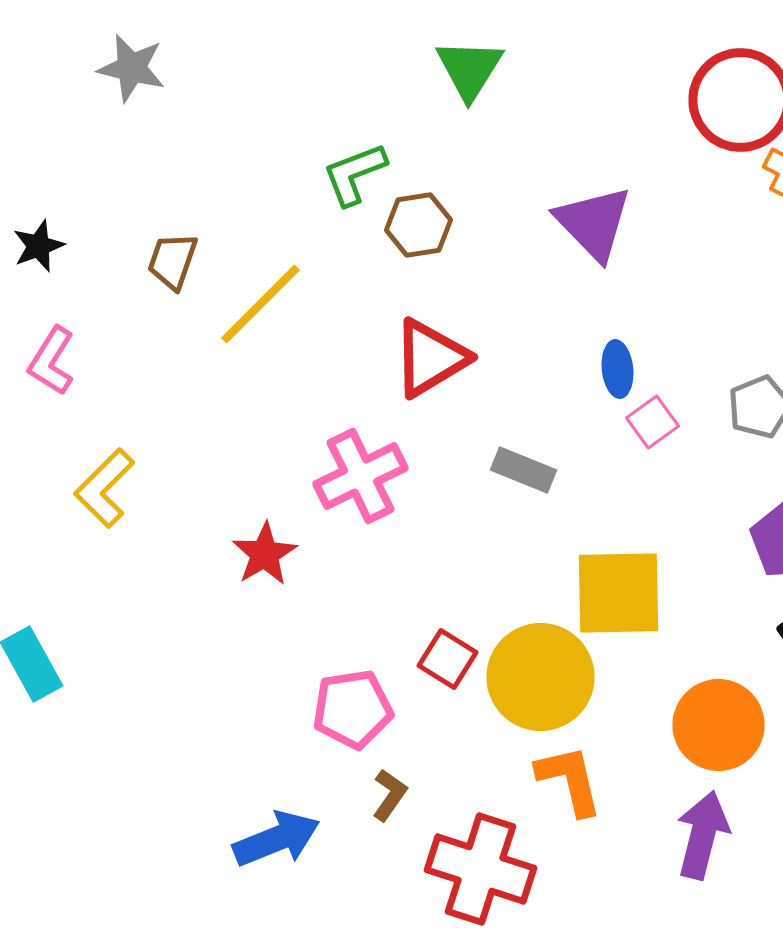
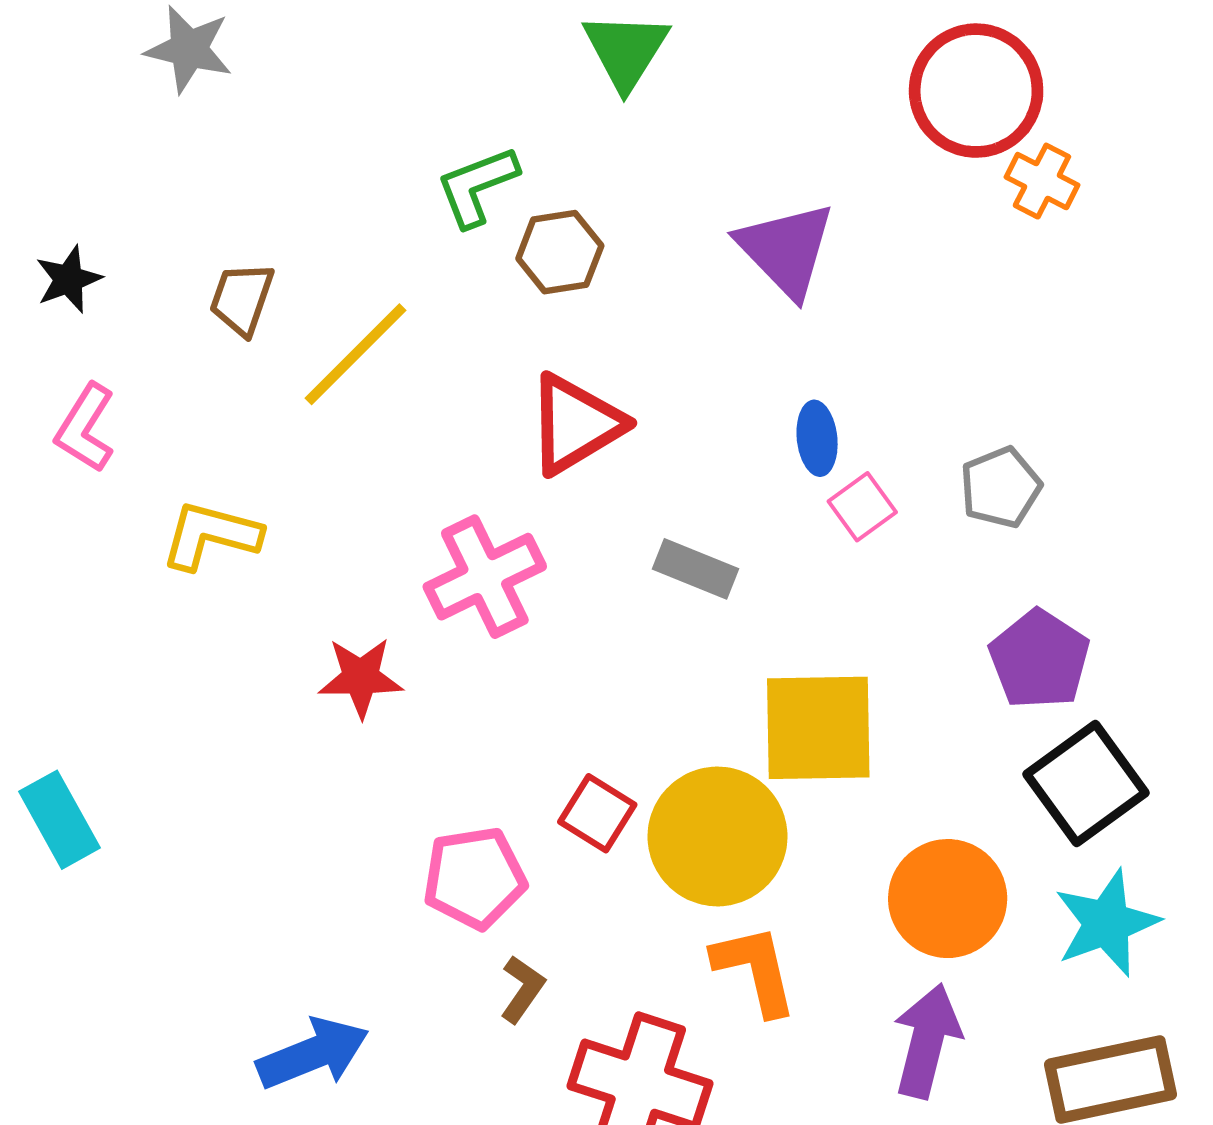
yellow L-shape: (104, 488) -> (211, 535), moved, turned 60
red star: (264, 554) -> (361, 677), turned 30
blue arrow: (276, 839) -> (313, 1054), moved

